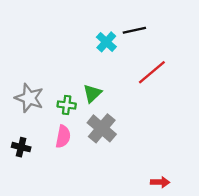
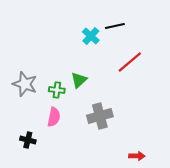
gray cross: (102, 128) -> (100, 116), moved, turned 35
black cross: (21, 147) -> (28, 140), moved

